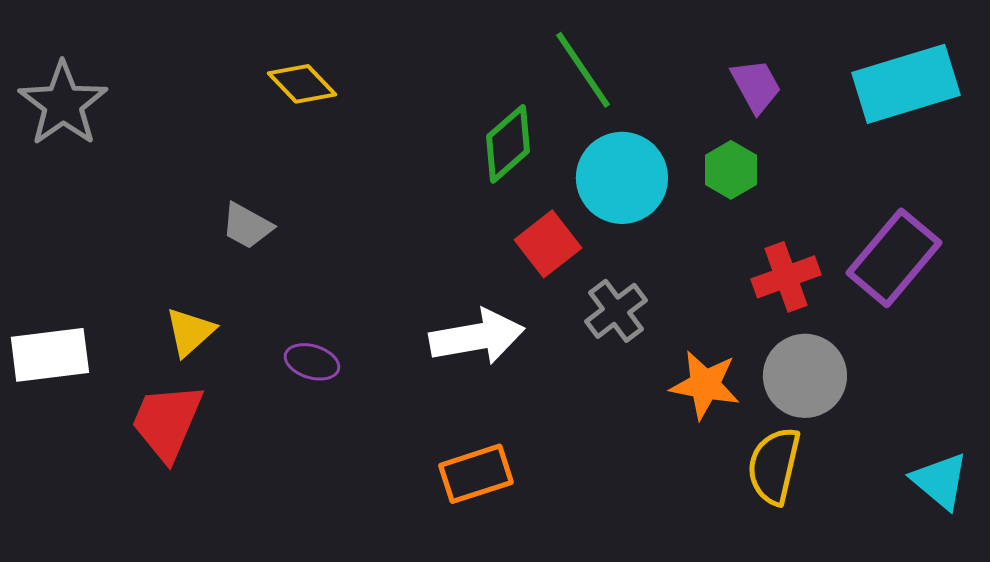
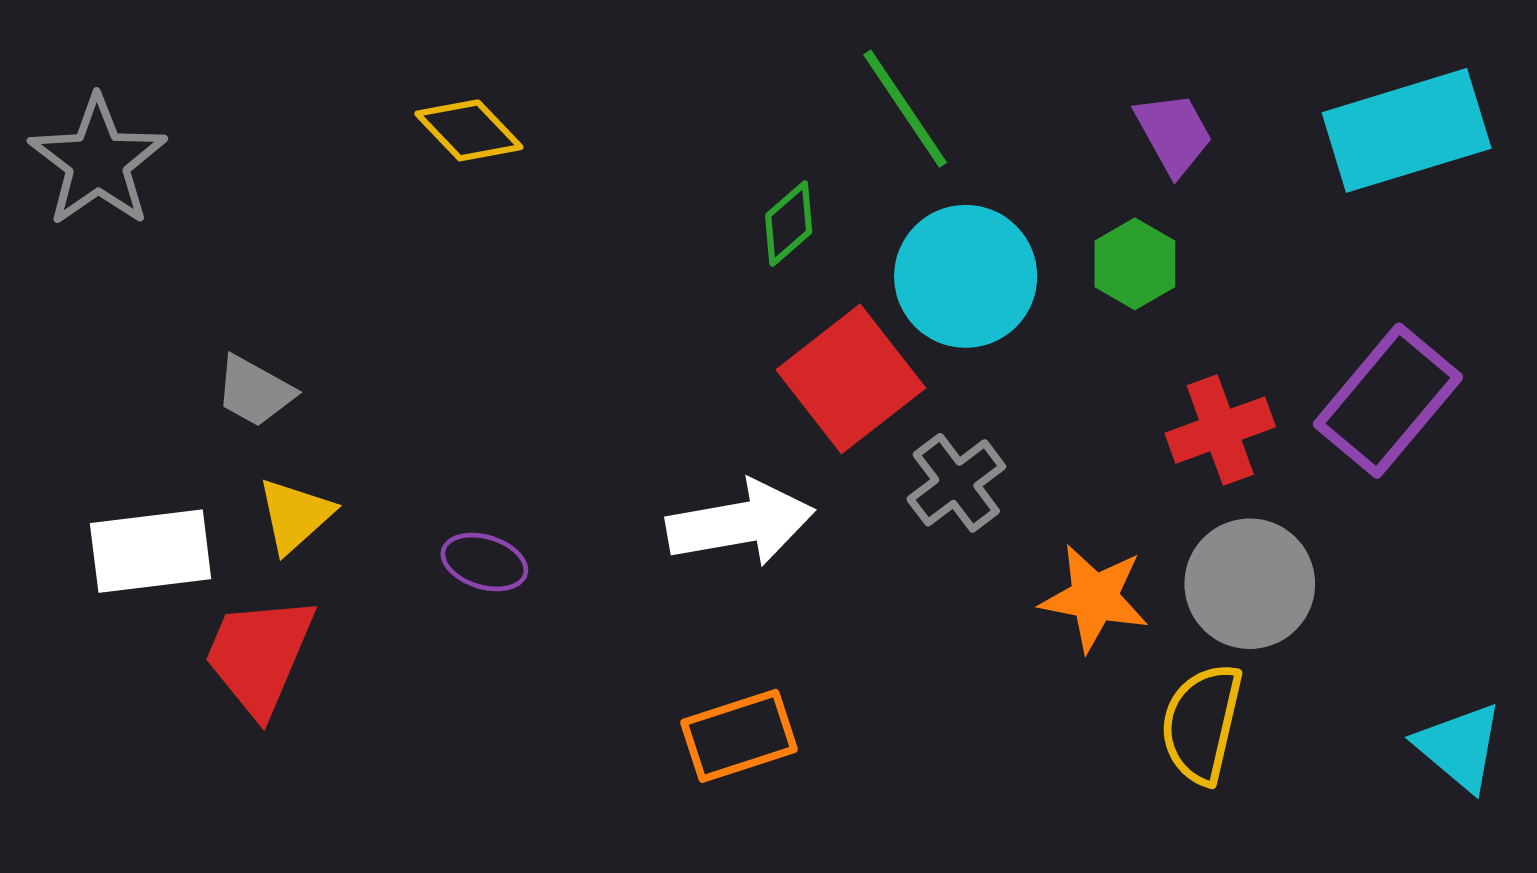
green diamond: (508, 144) -> (789, 224), size x0.7
gray trapezoid: (247, 226) -> (255, 391), moved
red square: (548, 244) -> (851, 379), size x1.4
white rectangle: (50, 355) -> (151, 551), moved

